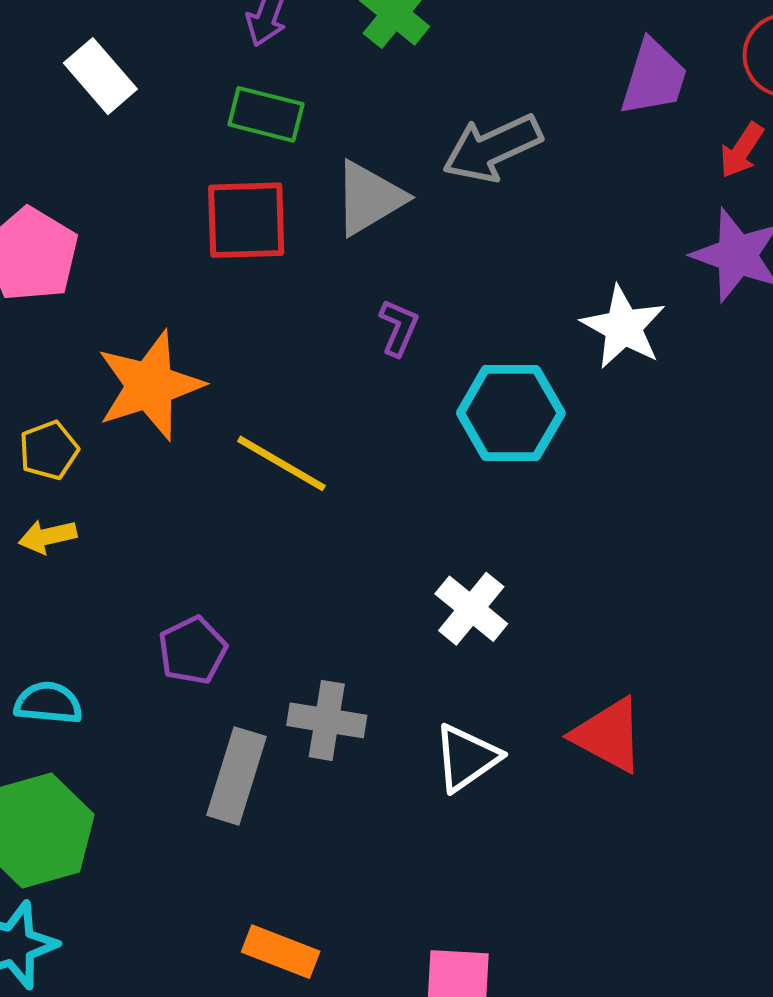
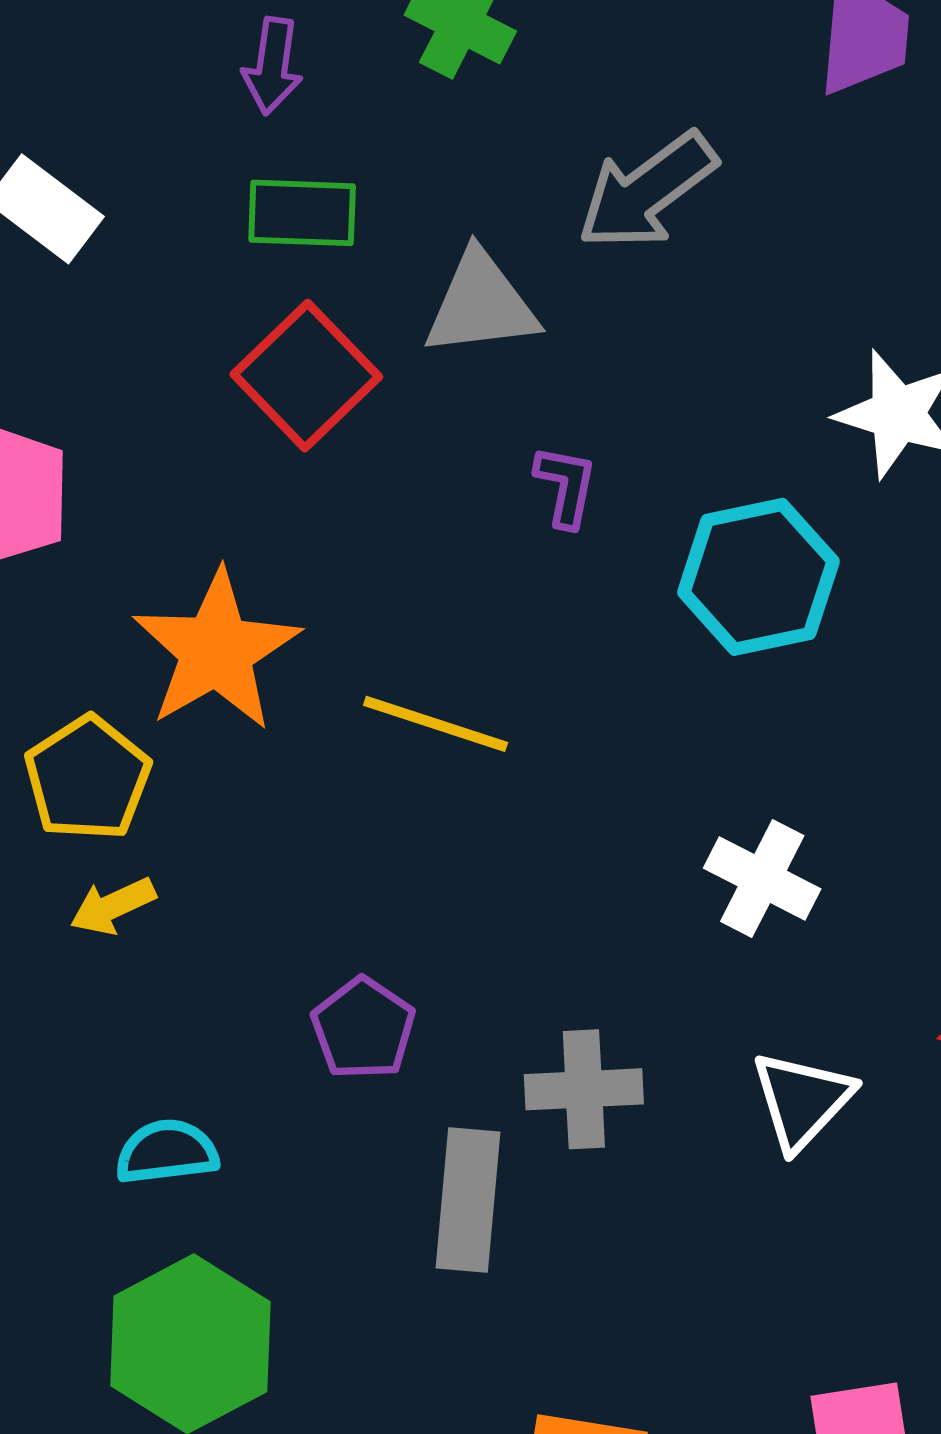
gray triangle: (369, 198) -> (481, 304), turned 36
red square: (246, 220) -> (306, 376), turned -30
yellow pentagon: (49, 450) -> (88, 778), size x1.4

